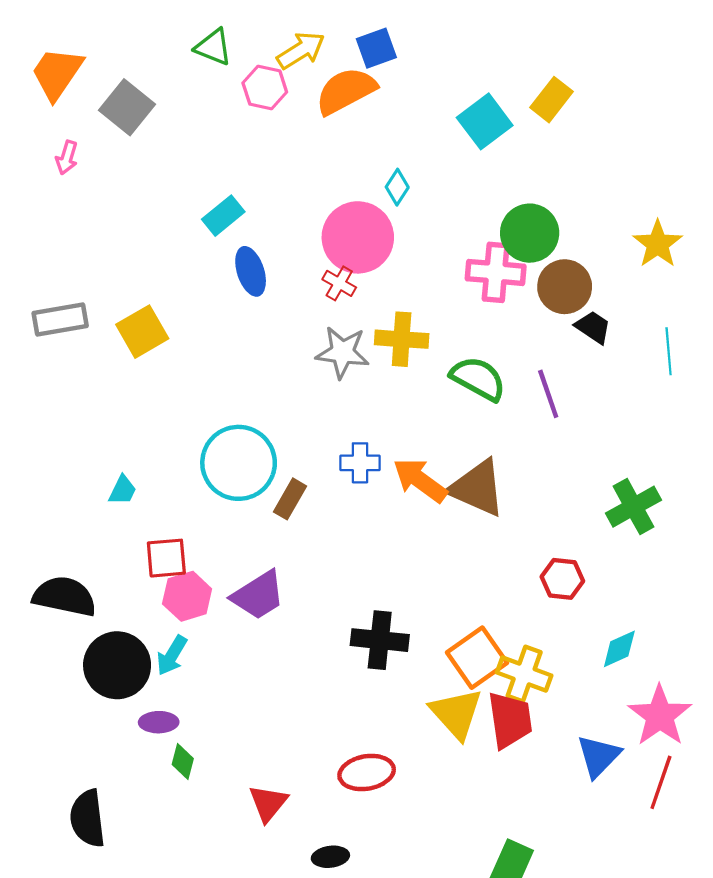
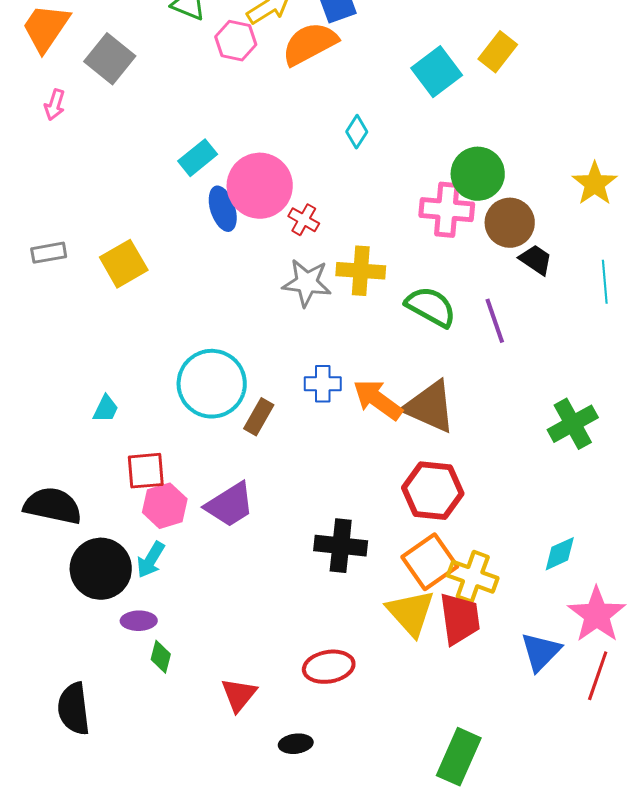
pink circle: (358, 237) -> (260, 186), moved
gray rectangle: (60, 320) -> (49, 253), size x0.7
red hexagon: (562, 579) -> (433, 491), moved, size x1.5

